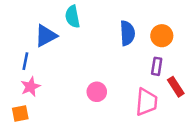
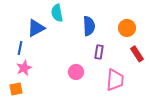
blue semicircle: (127, 33) -> (89, 26), moved
purple rectangle: (157, 66) -> (99, 52), moved
red rectangle: (176, 87) -> (137, 54), moved

